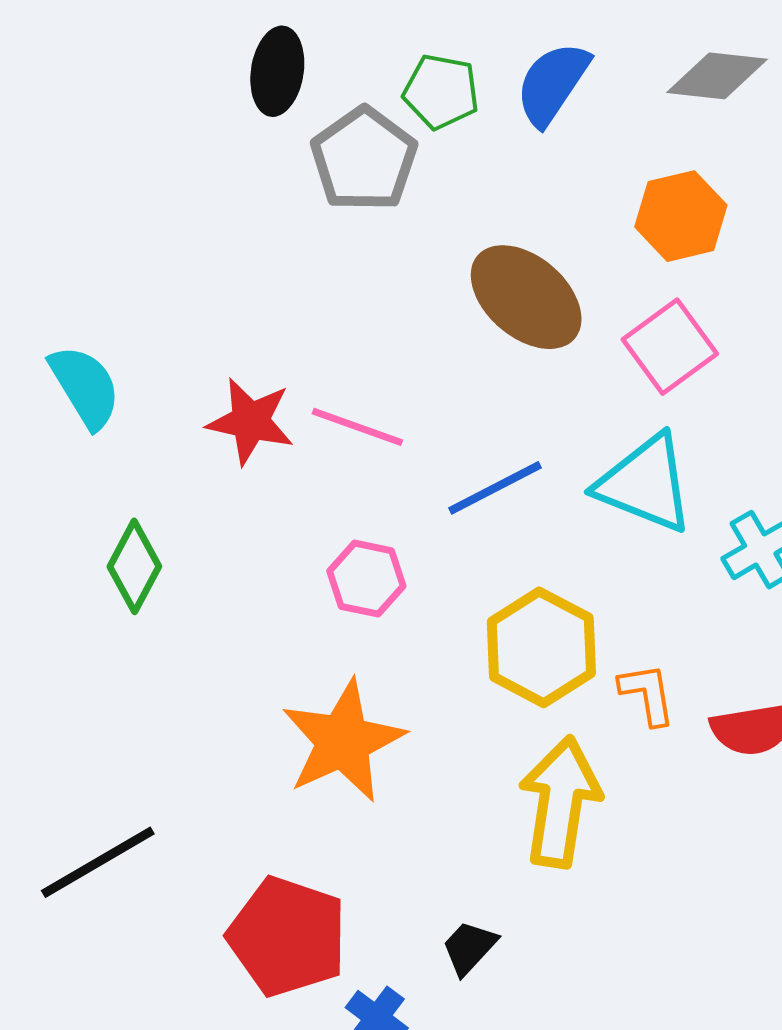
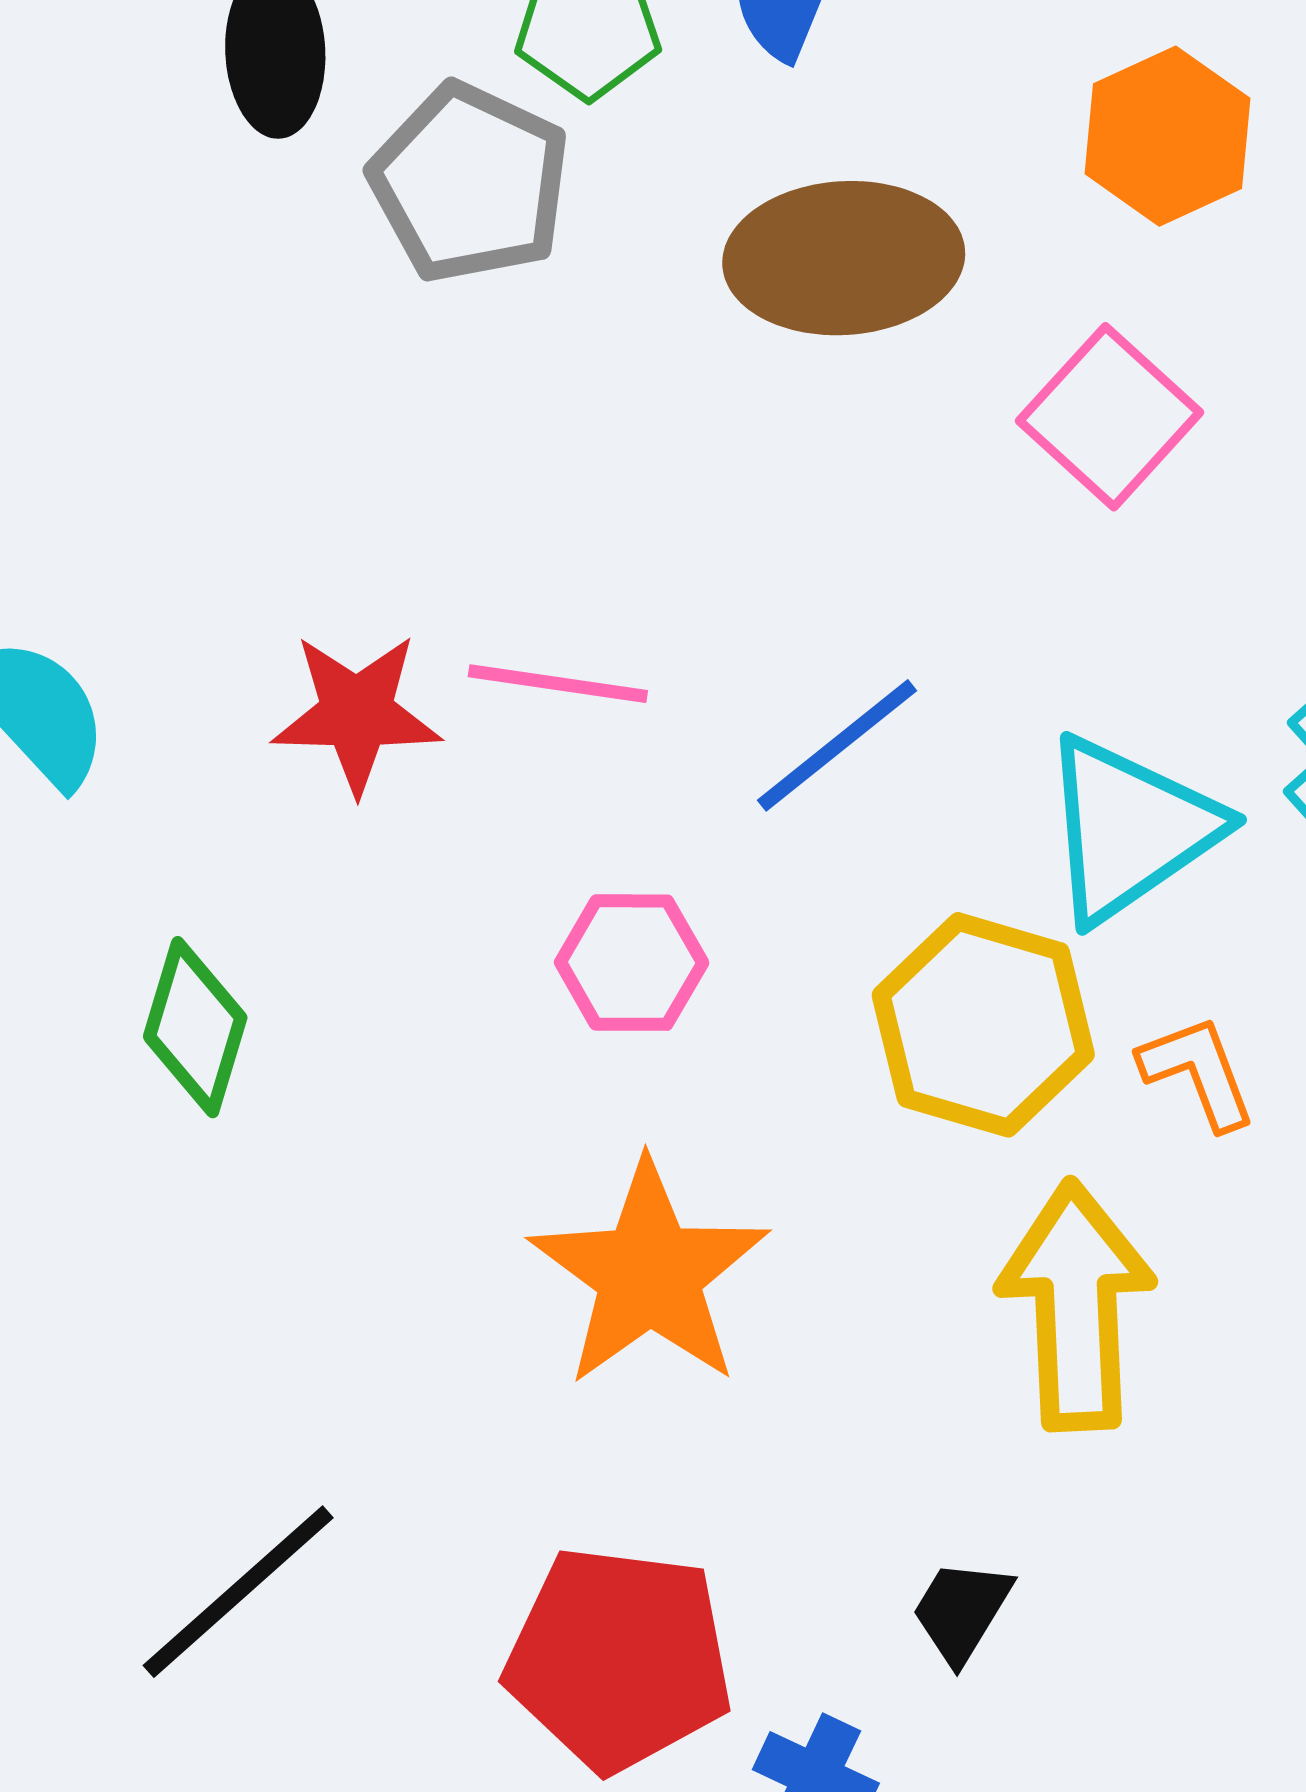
orange hexagon: (681, 216) -> (1167, 136), moved
brown ellipse: (526, 297) -> (844, 258), moved, turned -33
cyan triangle: (645, 484) -> (1130, 829), moved, turned -45

